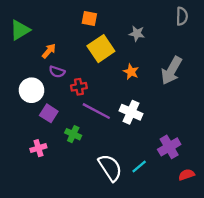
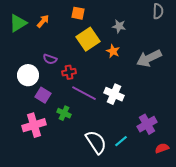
orange arrow: (49, 51) -> (43, 21), moved
gray arrow: (171, 71) -> (149, 58), turned 35
orange star: (131, 72) -> (113, 51), moved
pink cross: (38, 148) -> (34, 125), size x1.6

